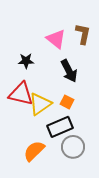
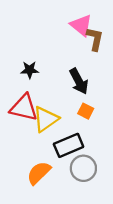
pink triangle: (56, 39) -> (81, 25), moved
orange square: (67, 102) -> (86, 111), moved

